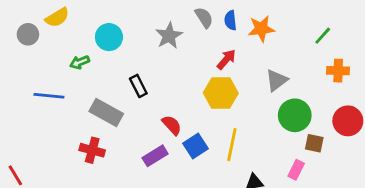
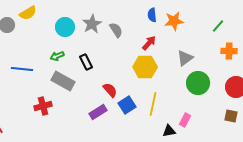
gray semicircle: (204, 18) -> (116, 30), moved
gray star: (169, 36) -> (92, 24), moved
green arrow: (80, 62) -> (57, 56), moved
brown square: (314, 143) -> (231, 116), moved
red cross: (92, 150) -> (43, 106), moved, turned -30
pink rectangle: (296, 170) -> (185, 120), moved

